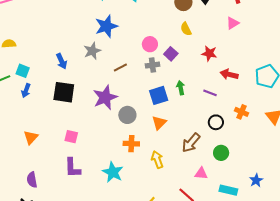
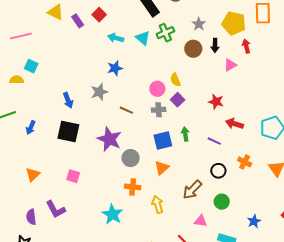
pink triangle: (233, 23) -> (230, 65), moved
blue star: (106, 26) -> (115, 68), size x0.7
yellow semicircle: (186, 29) -> (175, 80), moved
brown line: (120, 67) -> (126, 110), turned 48
cyan square: (23, 71) -> (31, 66), moved
purple star: (105, 97) -> (109, 139), turned -30
purple L-shape: (72, 168) -> (56, 209), moved, turned -30
blue star: (256, 180) -> (254, 221), moved

